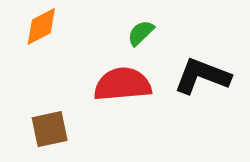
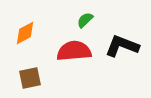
orange diamond: (41, 26) -> (25, 33), moved

